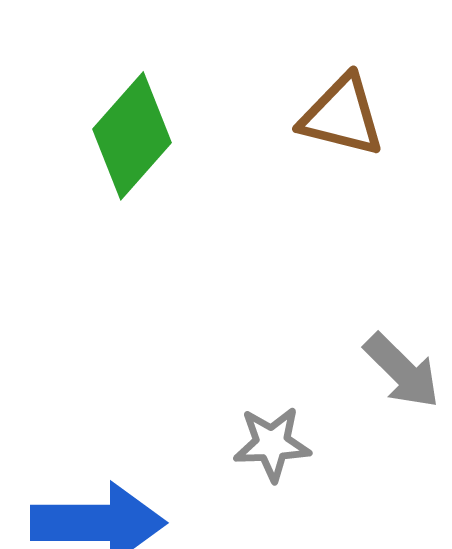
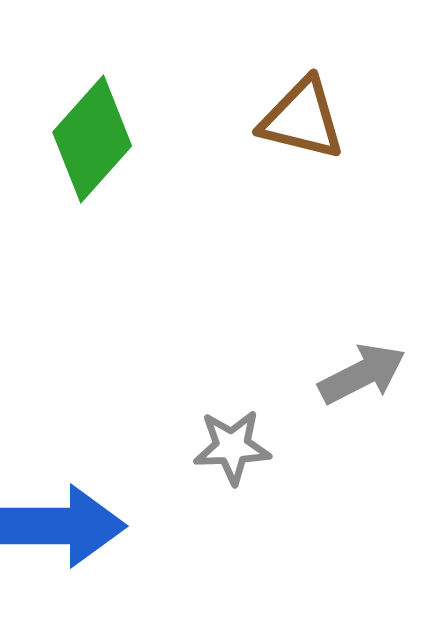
gray arrow: (402, 371) -> (362, 374), turned -72

